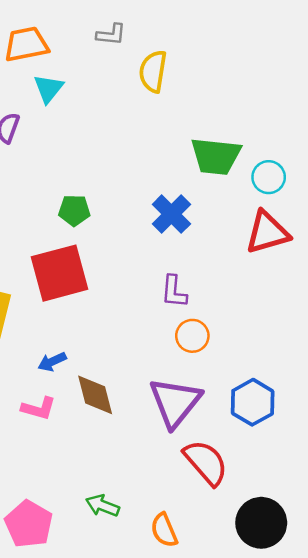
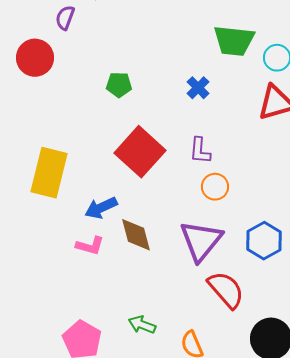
blue cross: (171, 214) -> (198, 88), size x0.7
red square: (59, 273) -> (140, 152), moved, turned -33
blue arrow: (52, 362) -> (101, 208), size x1.4

